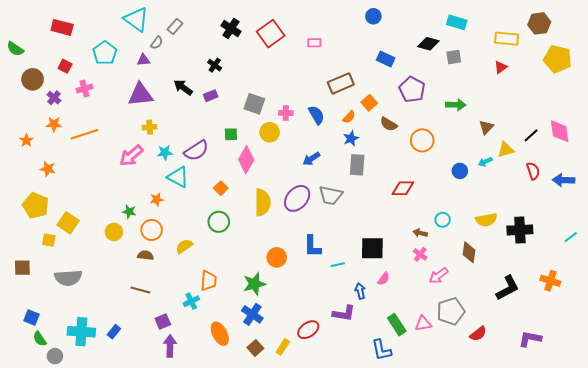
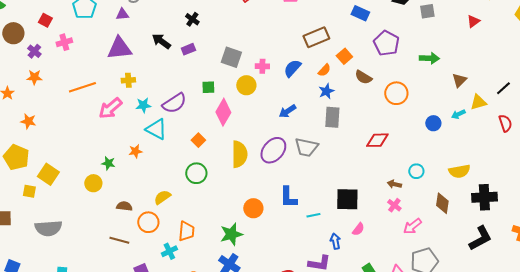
blue semicircle: (316, 115) -> (292, 68), turned -108
orange line: (84, 134) -> (82, 87), moved
orange circle: (152, 230) -> (148, 222), moved
black cross: (520, 230) -> (484, 197), moved

